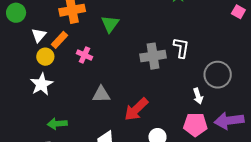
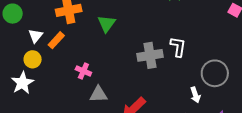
pink cross: (84, 55) -> (83, 71), moved
yellow circle: (45, 57) -> (33, 59), moved
white star: (42, 84) -> (22, 83), moved

